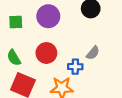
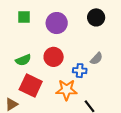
green square: (16, 22) -> (24, 17), moved
green semicircle: (14, 58) -> (23, 60), turned -84

